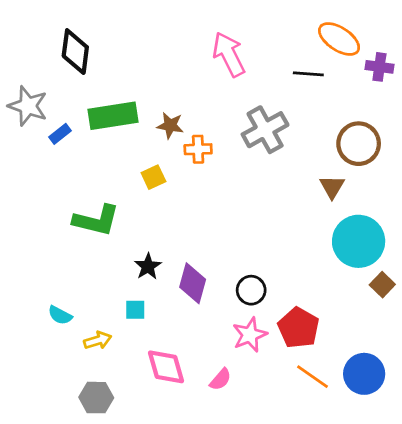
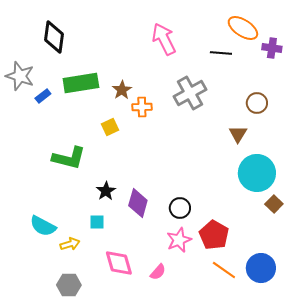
brown star: (170, 125) -> (122, 90), turned 30
brown circle: (359, 144) -> (257, 103), size x0.7
cyan semicircle: (60, 315) -> (43, 226), size x1.5

